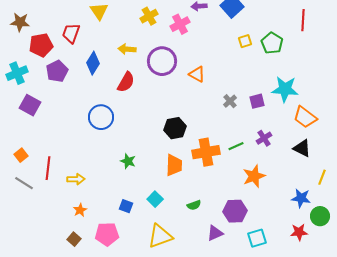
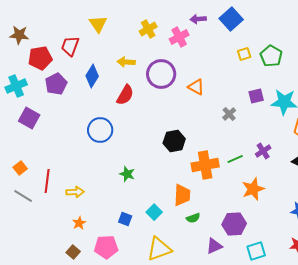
purple square: (257, 101) -> (256, 96), moved
orange trapezoid: (174, 165) -> (182, 195), moved

